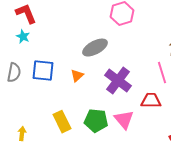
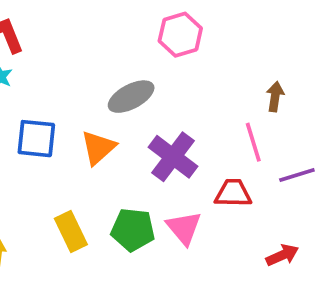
orange triangle: (77, 76) -> (98, 148), size x1.5

